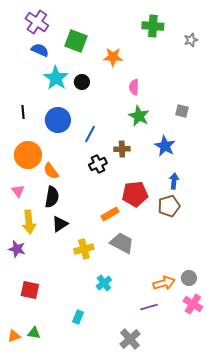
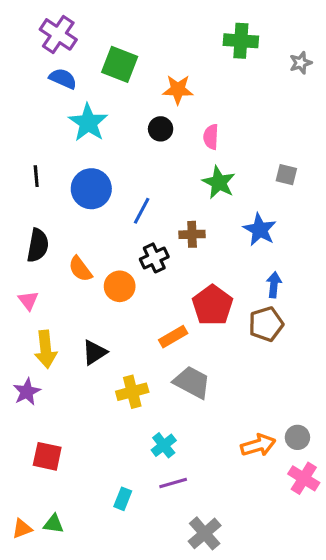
black circle: (82, 82) -> (161, 129), moved
orange circle: (28, 155) -> (120, 286), moved, size x0.7
red pentagon: (135, 194) -> (212, 305), turned -30
black semicircle: (52, 197) -> (38, 245), moved
purple star: (17, 249) -> (27, 392), turned 30
purple line: (149, 307) -> (173, 483), moved

